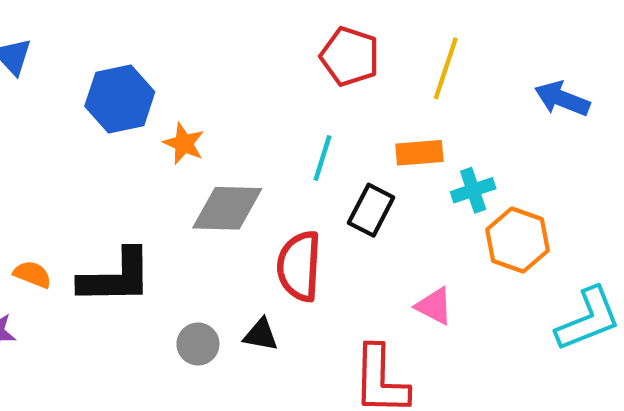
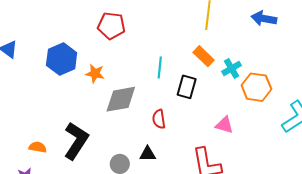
red pentagon: (350, 56) -> (111, 26), moved
orange rectangle: (419, 153) -> (204, 56), turned 60
red semicircle: (299, 266) -> (159, 119), size x0.6
black L-shape: (116, 277) -> (76, 141), turned -45

